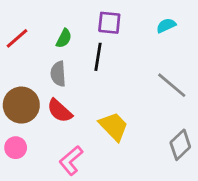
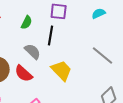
gray semicircle: (58, 74) -> (33, 51), moved, turned 138
yellow trapezoid: (114, 126) -> (62, 70), moved

